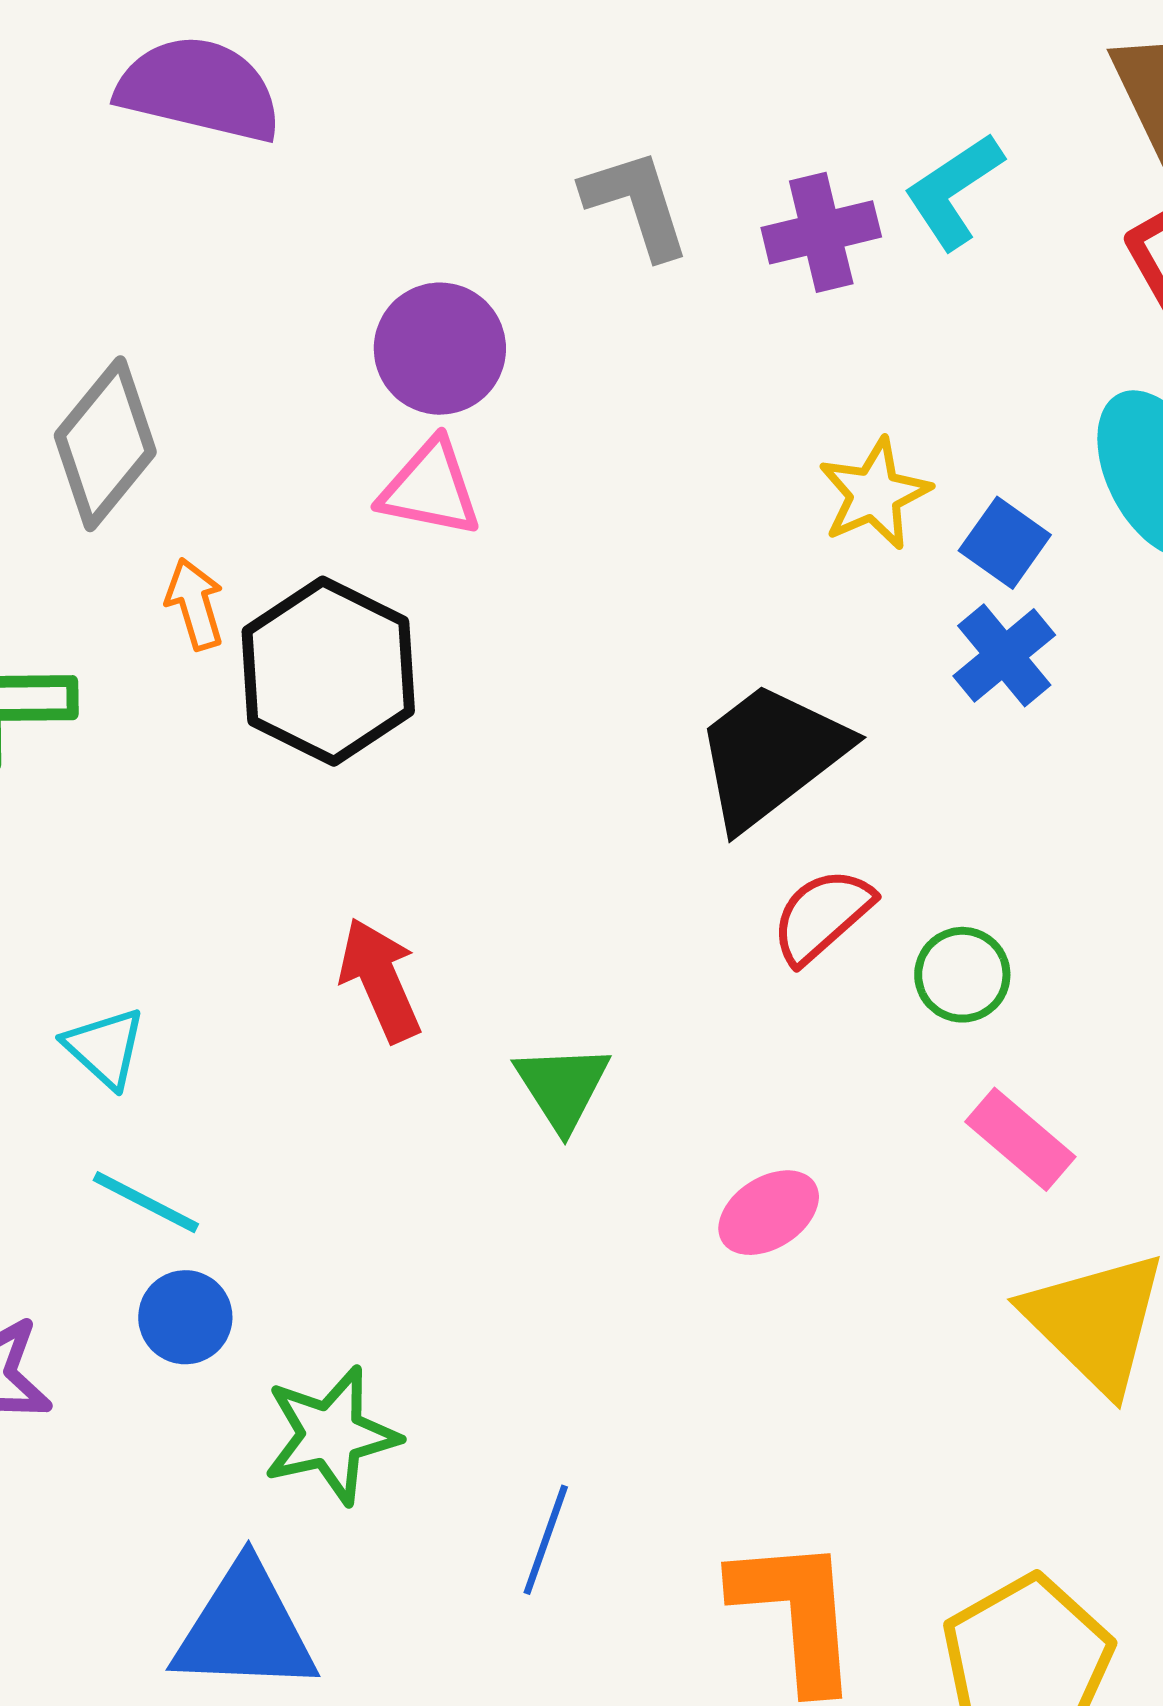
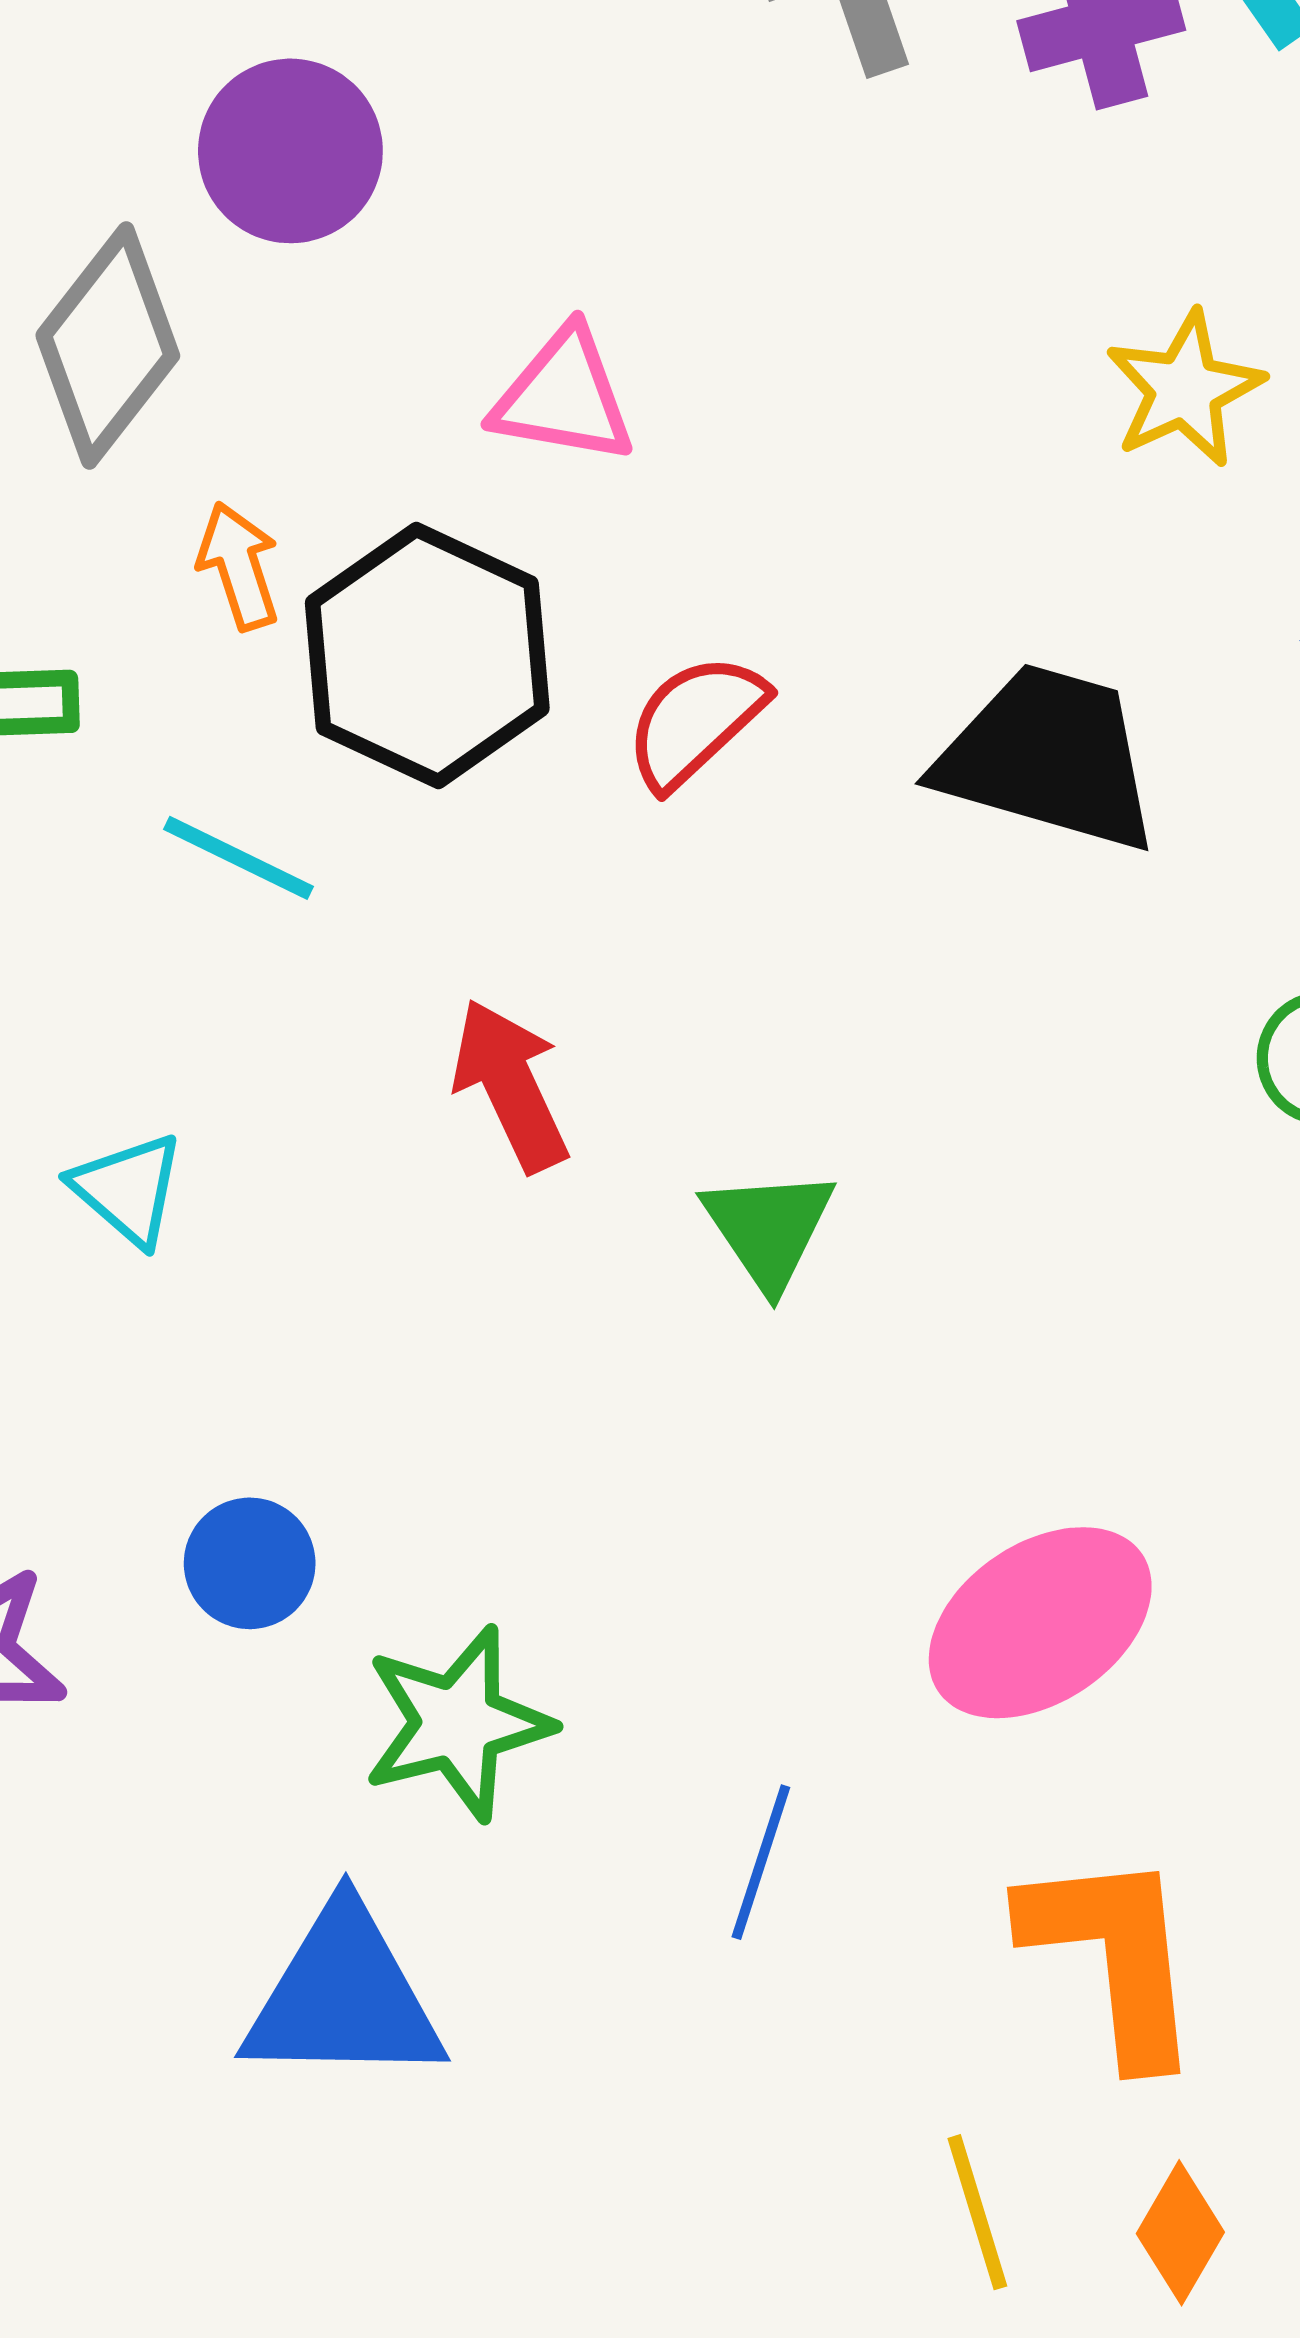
purple circle: (440, 349) -> (290, 151), moved
black trapezoid: (771, 755) -> (1048, 758), turned 55
red semicircle: (822, 916) -> (695, 721), moved
cyan line: (146, 1202) -> (238, 858), moved
pink ellipse: (769, 1213) -> (1040, 1623), moved, size x1.6

